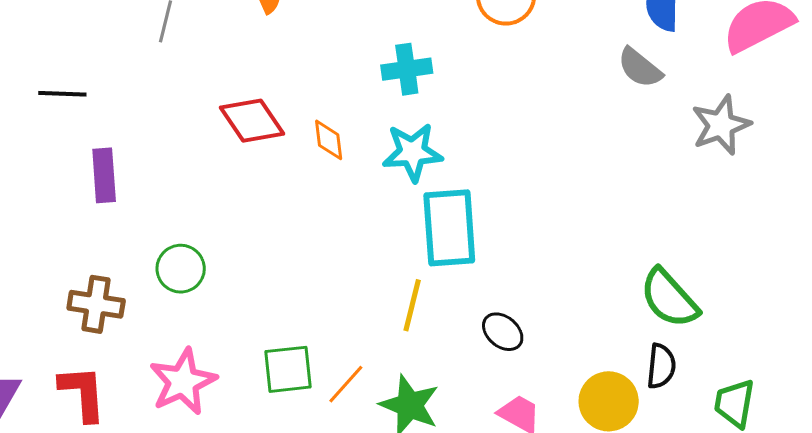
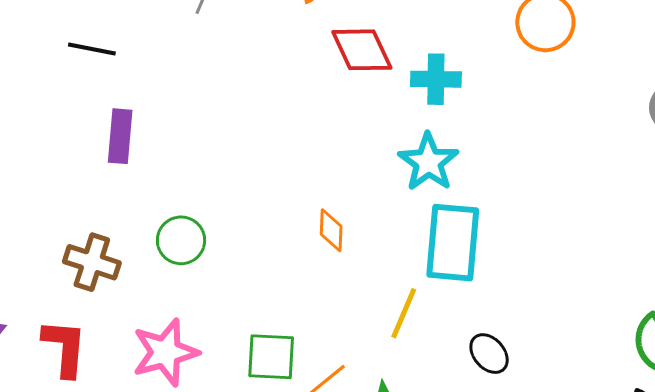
red diamond: (252, 121) -> (362, 50), moved
orange diamond: (329, 140) -> (331, 230), moved
cyan star: (412, 152) -> (428, 162), turned 30

